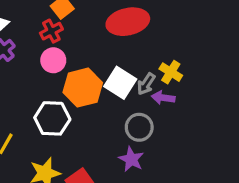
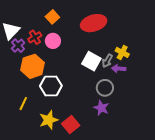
red cross: (51, 31) -> (35, 37), moved
pink circle: (53, 60) -> (53, 41), moved
orange hexagon: (83, 88) -> (32, 66), moved

